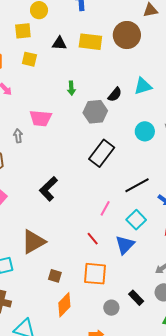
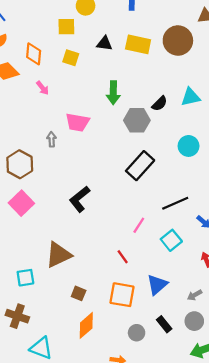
green arrow: (71, 88) -> (113, 93), size x1.5
blue triangle: (125, 245) -> (157, 285), moved

